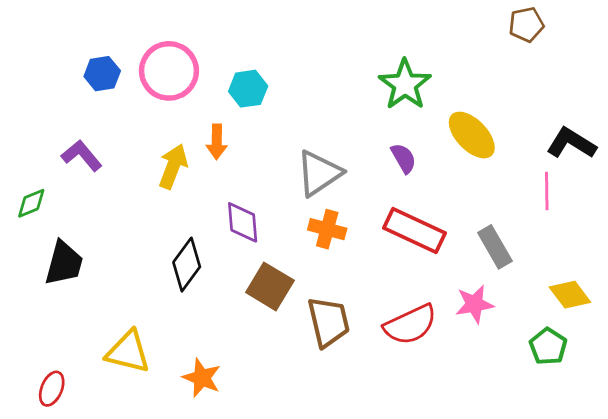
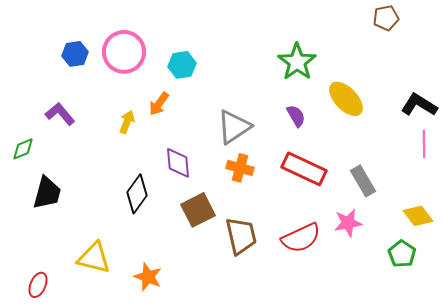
orange arrow: (217, 142) -> (159, 104), turned 35
yellow arrow: (173, 166) -> (127, 122), size x0.7
pink line: (547, 191) -> (424, 144), moved
brown square: (270, 286) -> (198, 210), turned 32

